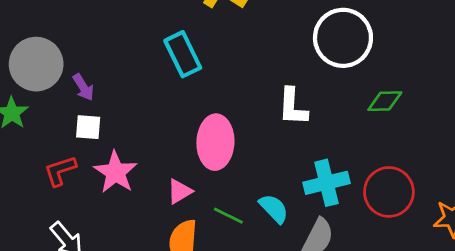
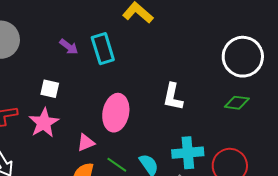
white circle: (343, 38) -> (243, 57), moved
purple arrow: (83, 87) -> (69, 47), moved, turned -30
white square: (88, 127) -> (50, 89), moved

